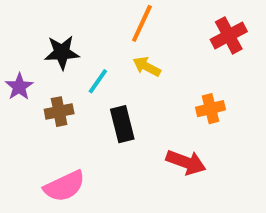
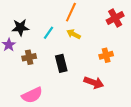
black star: (62, 52) -> (20, 27), moved
cyan line: (98, 81) -> (49, 33), moved

